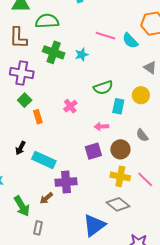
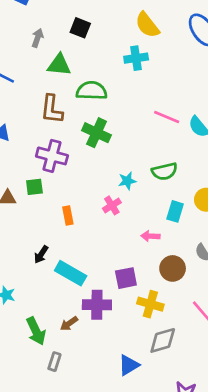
cyan star: (82, 55) -> (127, 181), moved
green semicircle: (103, 88) -> (165, 171), moved
green square: (25, 100) -> (34, 187), moved, turned 32
purple square: (93, 151) -> (126, 278), moved
yellow cross: (120, 176) -> (150, 304), moved
gray diamond: (118, 204) -> (163, 340), turned -60
blue triangle: (94, 225) -> (129, 365), size x0.7

